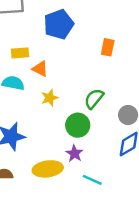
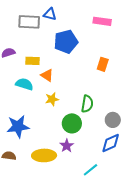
green semicircle: (94, 99) -> (87, 104), turned 144
cyan line: (92, 180) -> (91, 170), moved, turned -70

